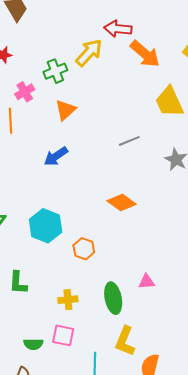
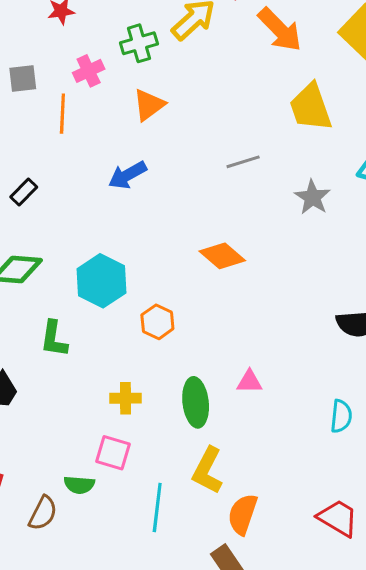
green L-shape: (18, 283) -> (54, 339), moved
green semicircle: (33, 344) -> (79, 485), moved

